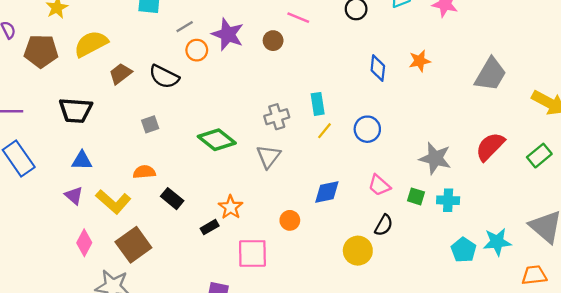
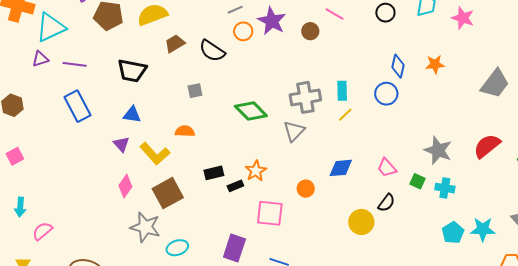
gray cross: (277, 117) -> (305, 97), size x1.4
blue circle: (367, 129) -> (386, 94), moved
black rectangle: (172, 199) -> (214, 173), moved, turned -60

